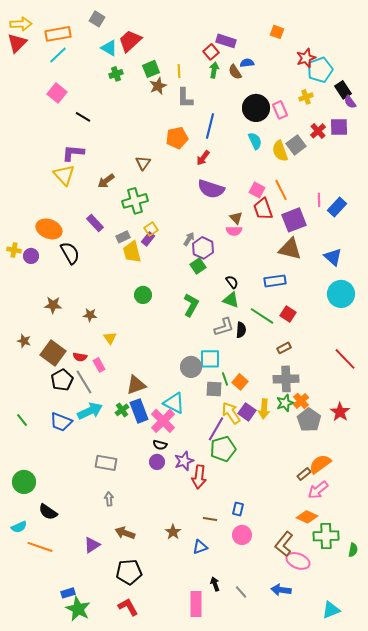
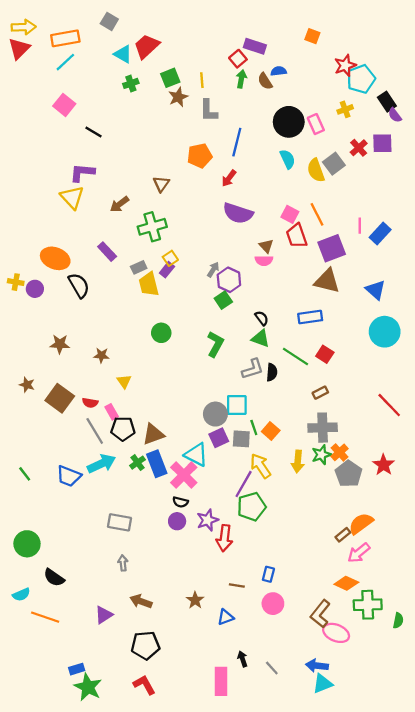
black pentagon: (62, 380) -> (123, 429), moved, turned 30
purple square: (247, 412) -> (219, 438), moved, turned 30
cyan triangle: (331, 610) -> (323, 684), moved

